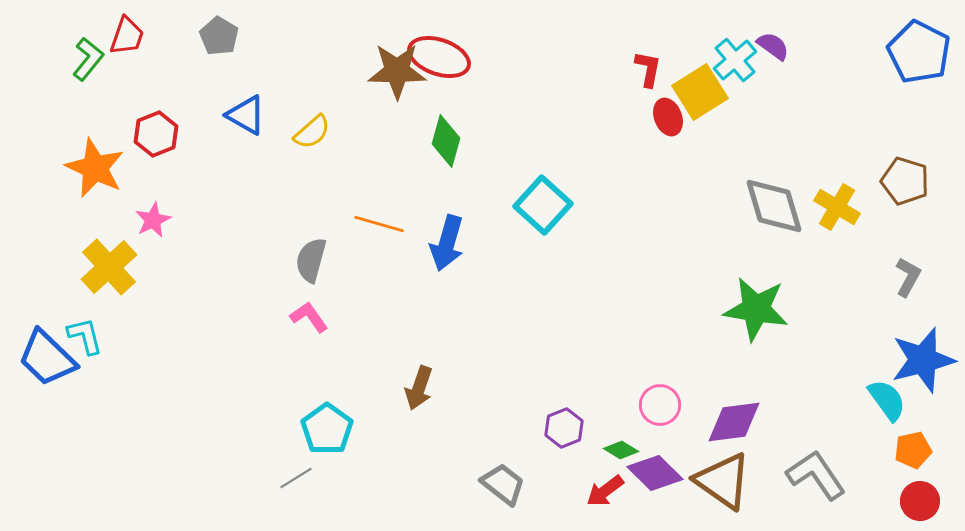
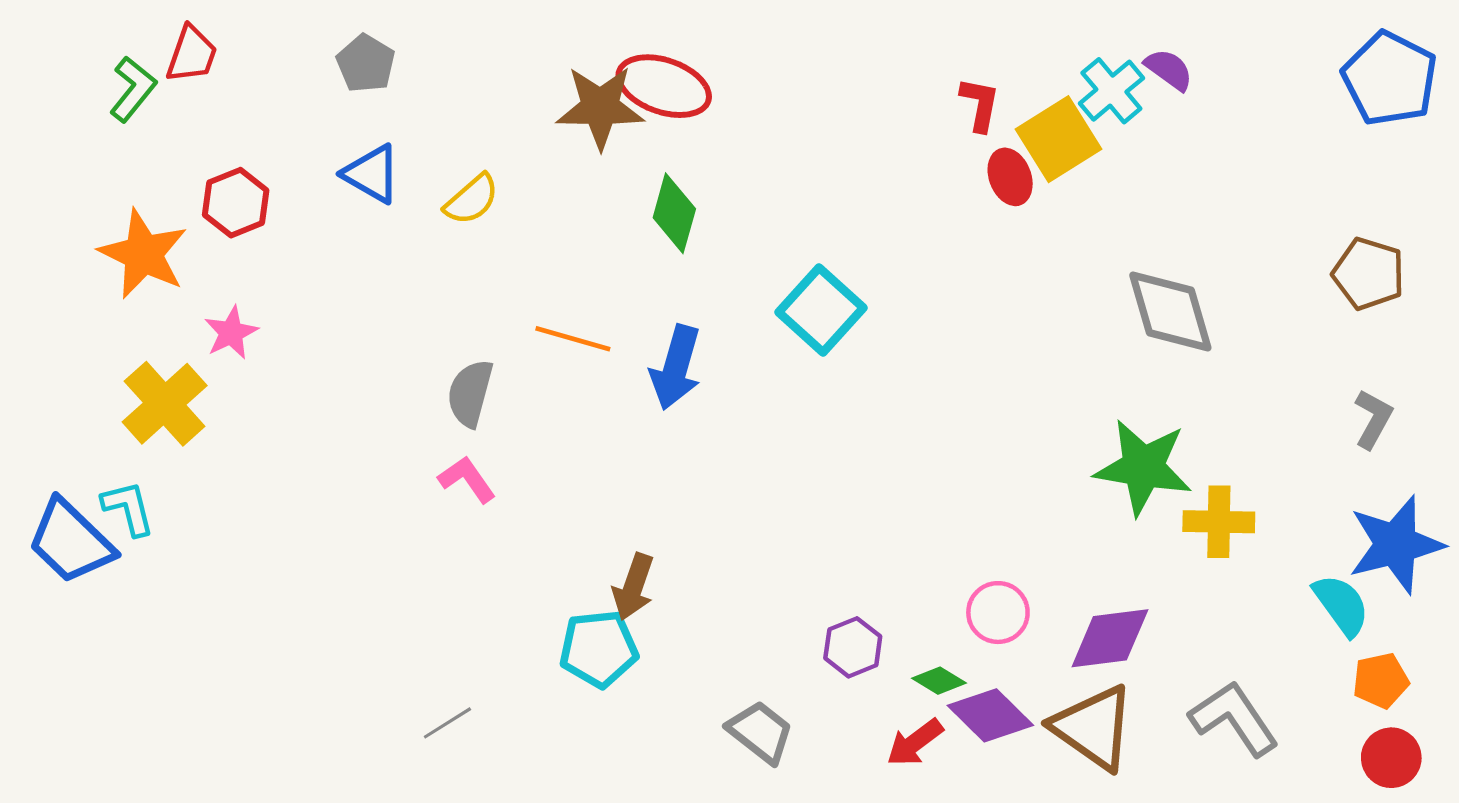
gray pentagon: (219, 36) -> (366, 63), moved
yellow cross: (837, 207) -> (1219, 522), moved, turned -30
cyan pentagon: (327, 429) -> (599, 649), moved, turned 30

